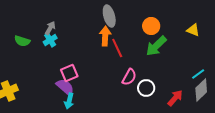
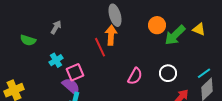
cyan cross: (50, 40) -> (56, 60), moved
green arrow: (156, 46) -> (175, 35), moved
red line: (117, 48) -> (100, 47), moved
white circle: (146, 88) -> (168, 73), moved

